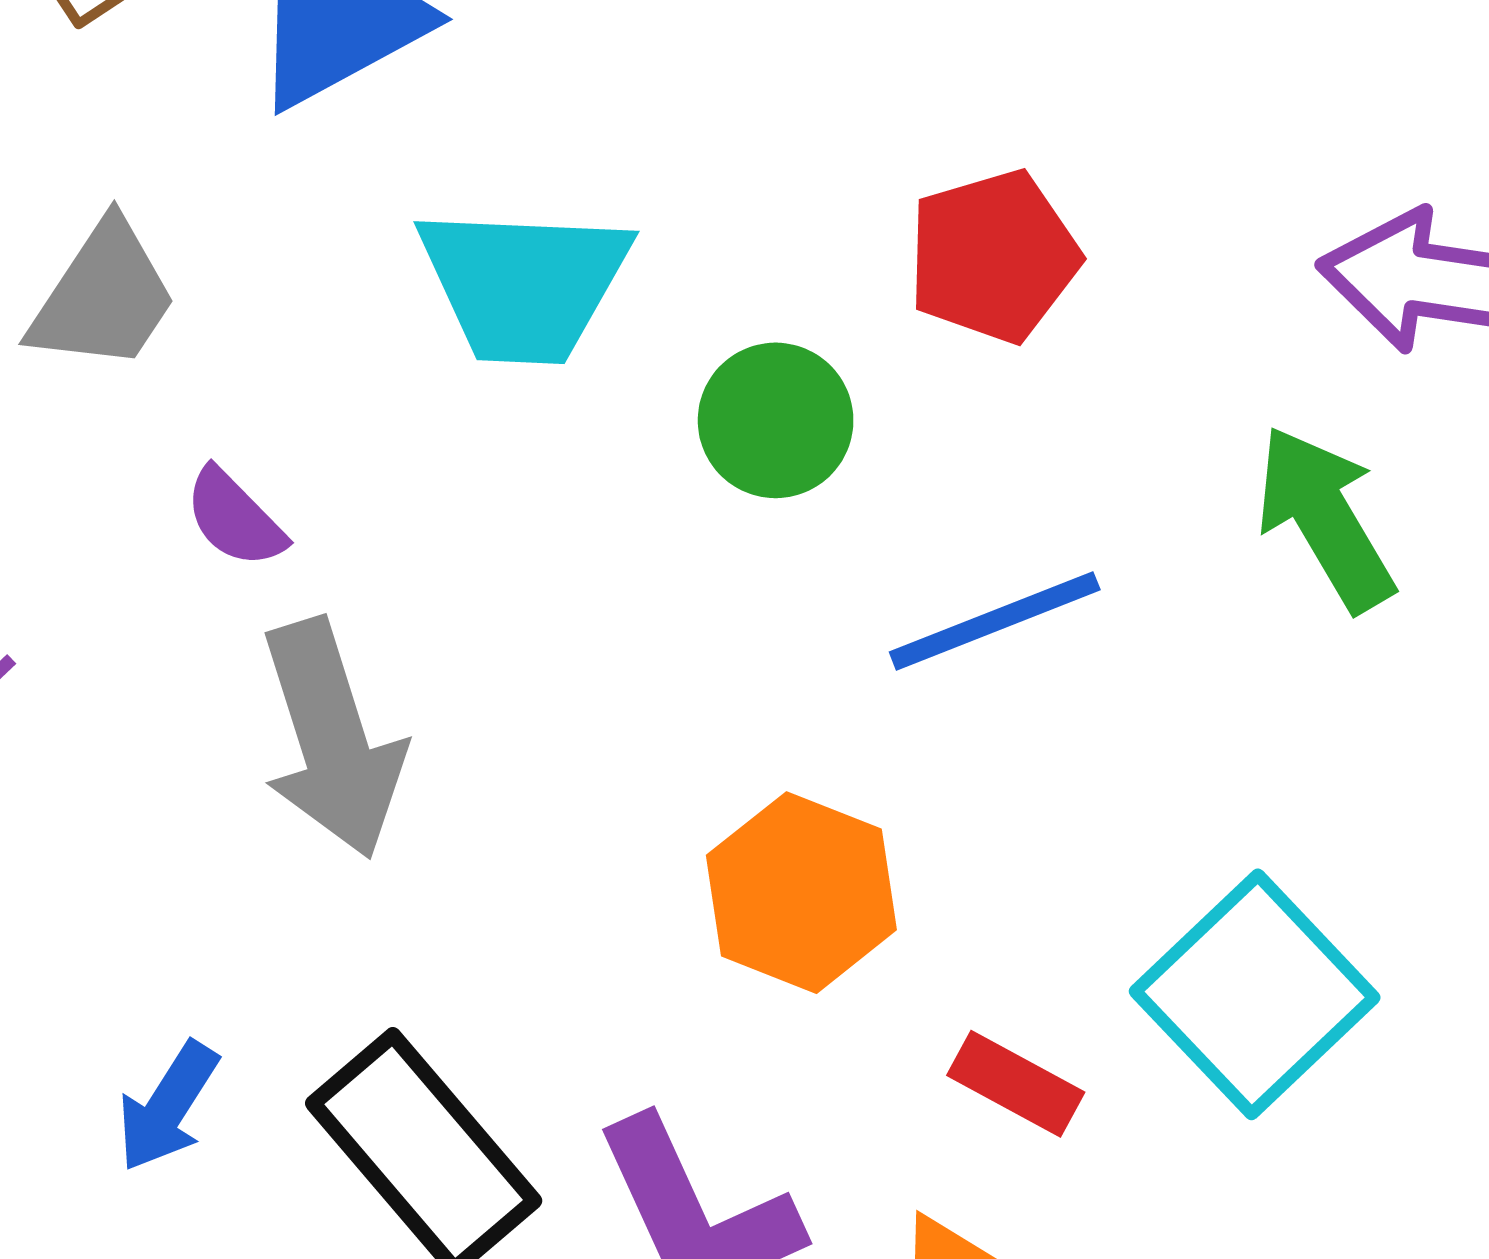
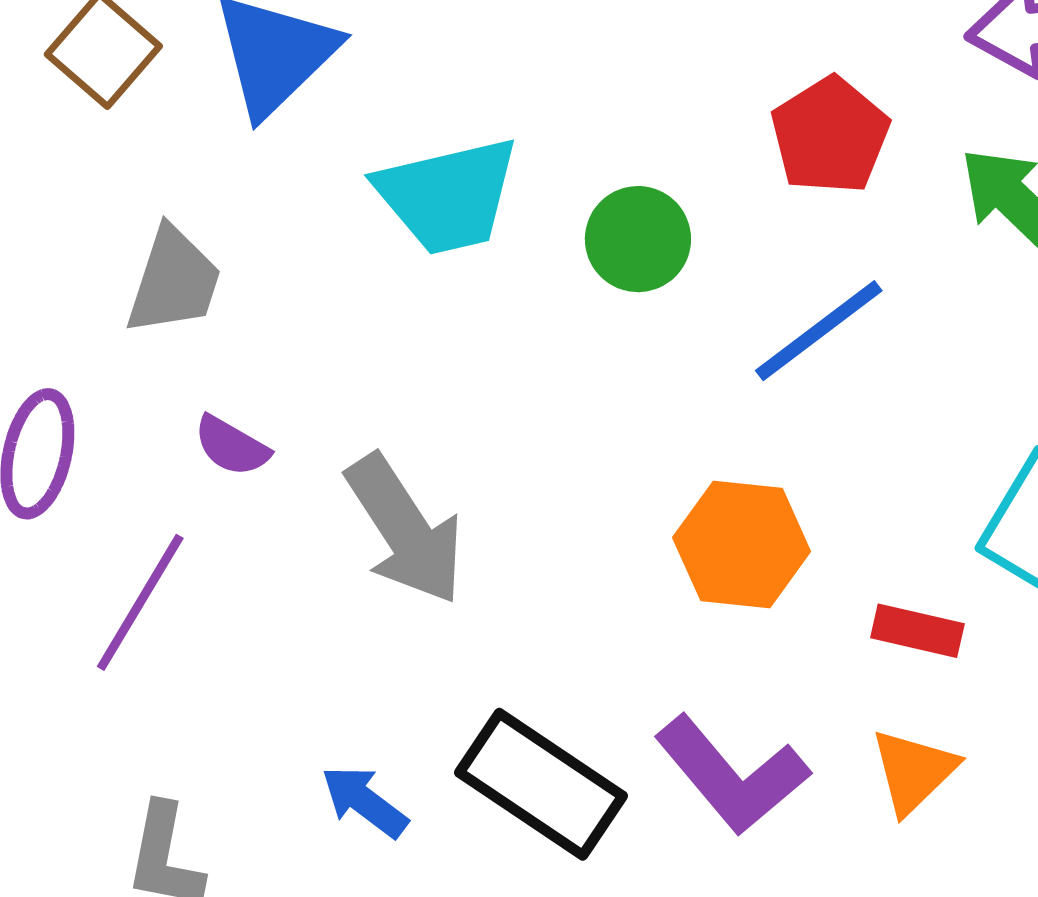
red pentagon: (993, 256) -> (830, 135), moved
purple semicircle: (235, 518) -> (232, 446), moved
blue arrow: (168, 1107) -> (364, 801), turned 110

